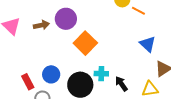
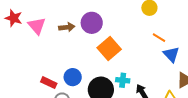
orange line: (138, 11) -> (159, 38), moved
red rectangle: (28, 82) -> (49, 83), turned -42

